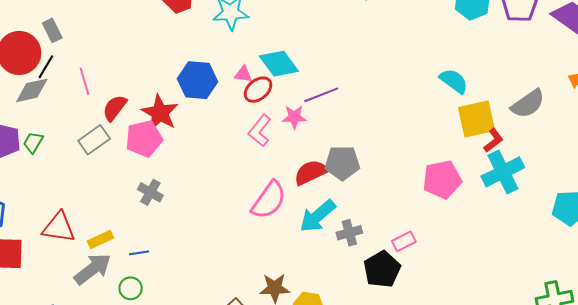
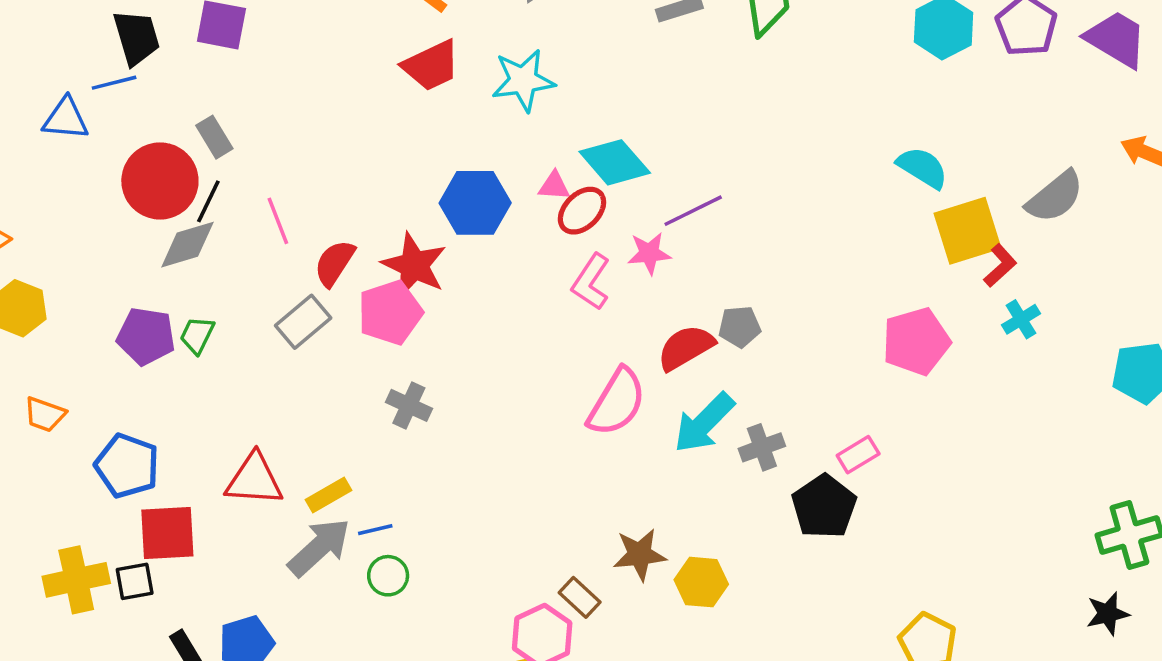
gray pentagon: (342, 163) -> (740, 327), size x0.7
cyan cross: (503, 172) -> (1021, 319), size x0.5
blue line: (139, 253) -> (375, 530), moved

